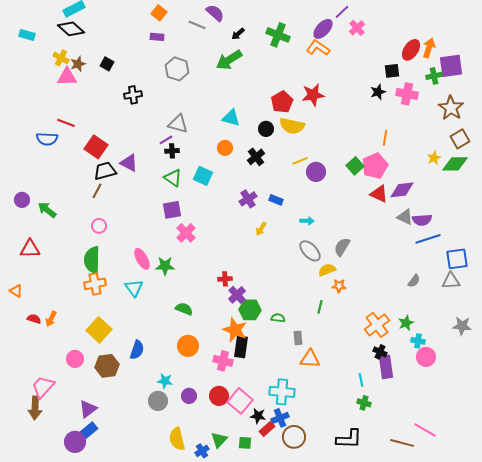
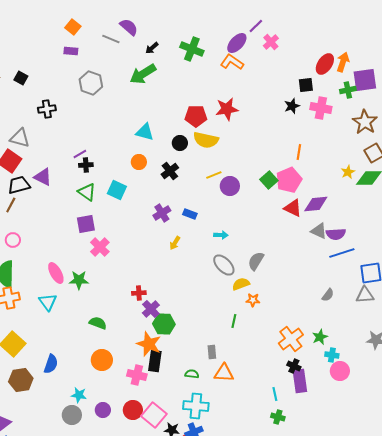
red pentagon: (282, 102) -> (196, 116), turned 30
gray triangle: (178, 124) -> (20, 138), moved
green semicircle: (278, 318) -> (192, 374), moved

